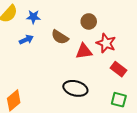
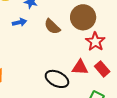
brown circle: (89, 21) -> (83, 17), size x1.6
red triangle: (84, 51) -> (80, 67), moved

